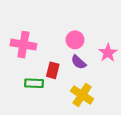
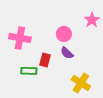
pink star: (108, 53) -> (92, 20), moved
yellow cross: (82, 95) -> (81, 83), moved

